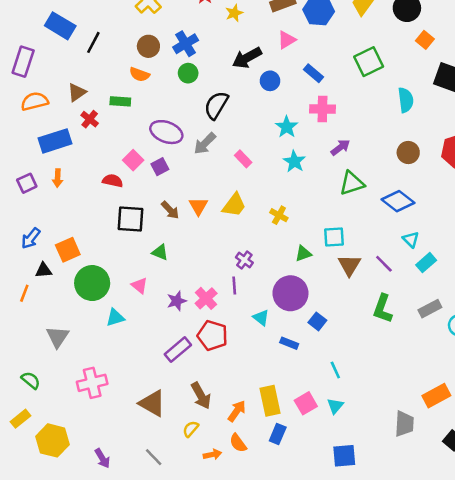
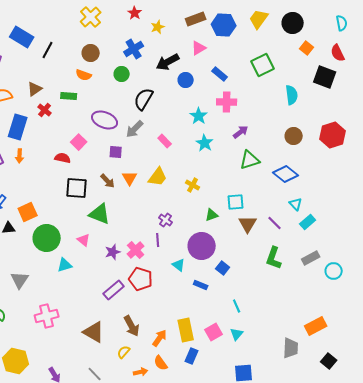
blue cross: (186, 44) -> (134, 49), moved
blue rectangle: (55, 141) -> (18, 127), turned -55
purple square: (160, 167) -> (116, 152), moved, turned 32
green triangle: (160, 252) -> (100, 214), size x1.6

